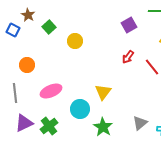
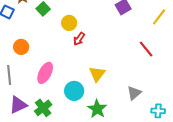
red arrow: (128, 57) -> (79, 39), moved
pink ellipse: (51, 91) -> (45, 73), turned -40
gray triangle: (140, 123) -> (134, 93), moved

